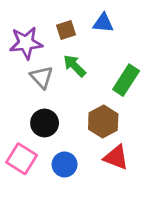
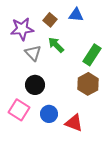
brown square: (66, 30) -> (50, 20), turned -32
brown hexagon: (103, 122) -> (88, 84), moved
red triangle: (116, 157) -> (74, 123), moved

